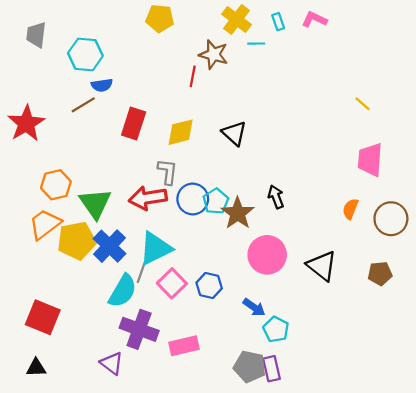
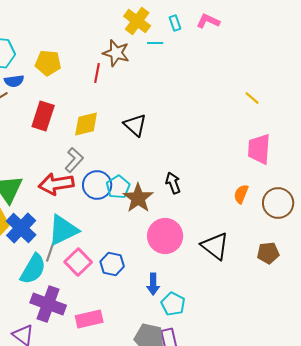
yellow pentagon: (160, 18) -> (48, 63), moved
gray L-shape: (168, 172) -> (74, 160), turned 35
blue arrow: (254, 307) -> (153, 284), turned 55

